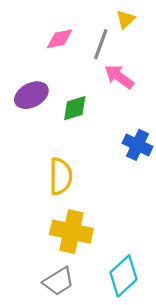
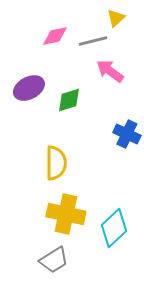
gray line: (101, 44) -> (93, 41), turned 56
cyan diamond: (123, 276) -> (114, 228), moved

